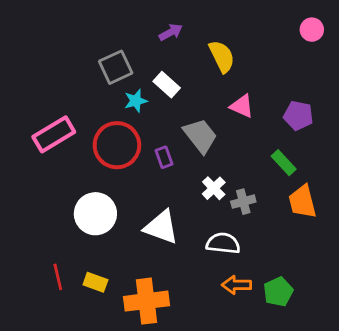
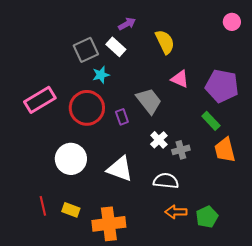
white rectangle: (167, 85) -> (116, 47), moved
purple pentagon: (298, 116) -> (222, 86), size x1.5

